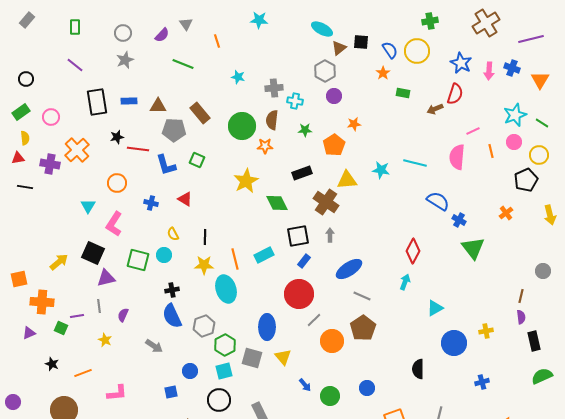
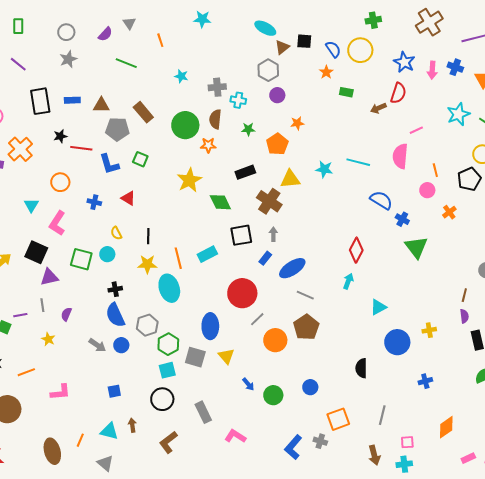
pink circle: (514, 142) -> (427, 190), moved
orange line: (491, 151) -> (435, 170), moved
blue rectangle: (304, 261) -> (265, 258), moved
blue circle: (190, 371) -> (121, 345), moved

